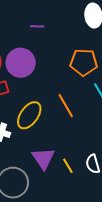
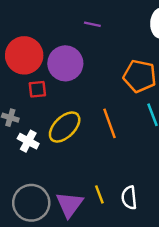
purple triangle: (43, 158) -> (70, 204), moved

